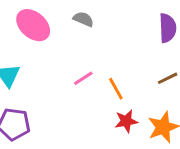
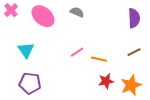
orange line: (116, 89) -> (99, 59), turned -49

